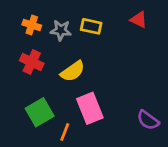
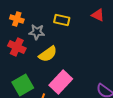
gray star: (61, 30) -> (37, 32), moved
pink rectangle: (90, 108) -> (61, 82), turned 65

